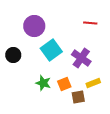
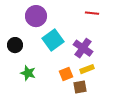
green star: (43, 83) -> (28, 73), moved
yellow rectangle: (93, 83) -> (87, 69), moved

